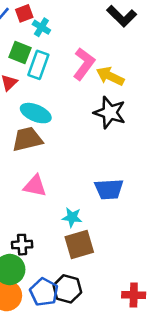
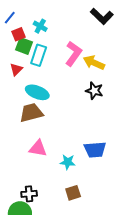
red square: (24, 13) -> (19, 34), moved
black star: (110, 113) -> (94, 91), size x0.7
cyan star: (72, 217) -> (68, 162), moved
brown square: (79, 244) -> (73, 193), size x0.7

